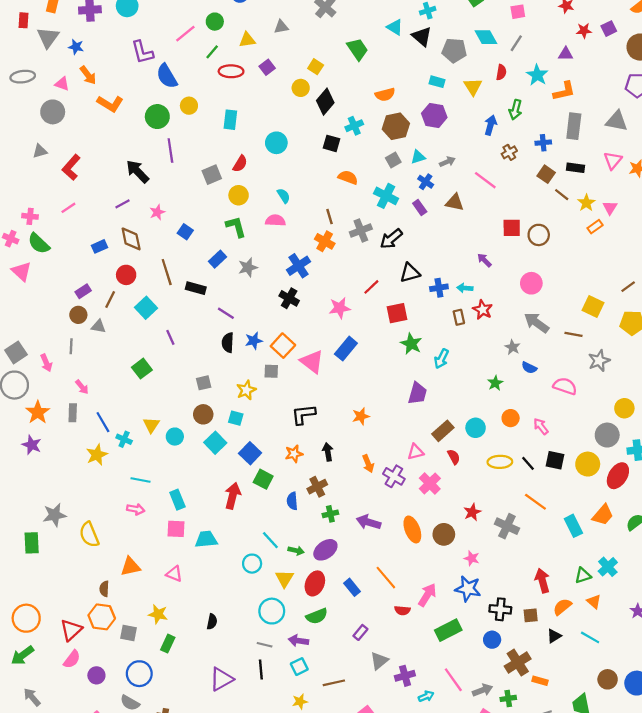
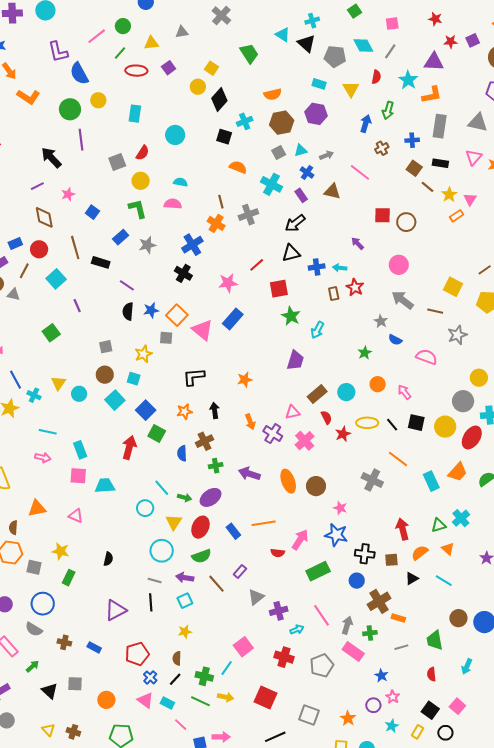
purple triangle: (566, 54) -> (434, 62), size x1.5
cyan semicircle: (284, 196) -> (181, 182), turned -48
black arrow: (391, 239) -> (295, 223), moved
blue rectangle: (99, 246) -> (15, 243), moved
red star: (472, 512) -> (343, 434), moved
orange line: (386, 578) -> (264, 523), turned -60
brown line: (334, 683) -> (217, 584), moved, turned 60
gray arrow: (482, 690) -> (347, 625), turned -54

